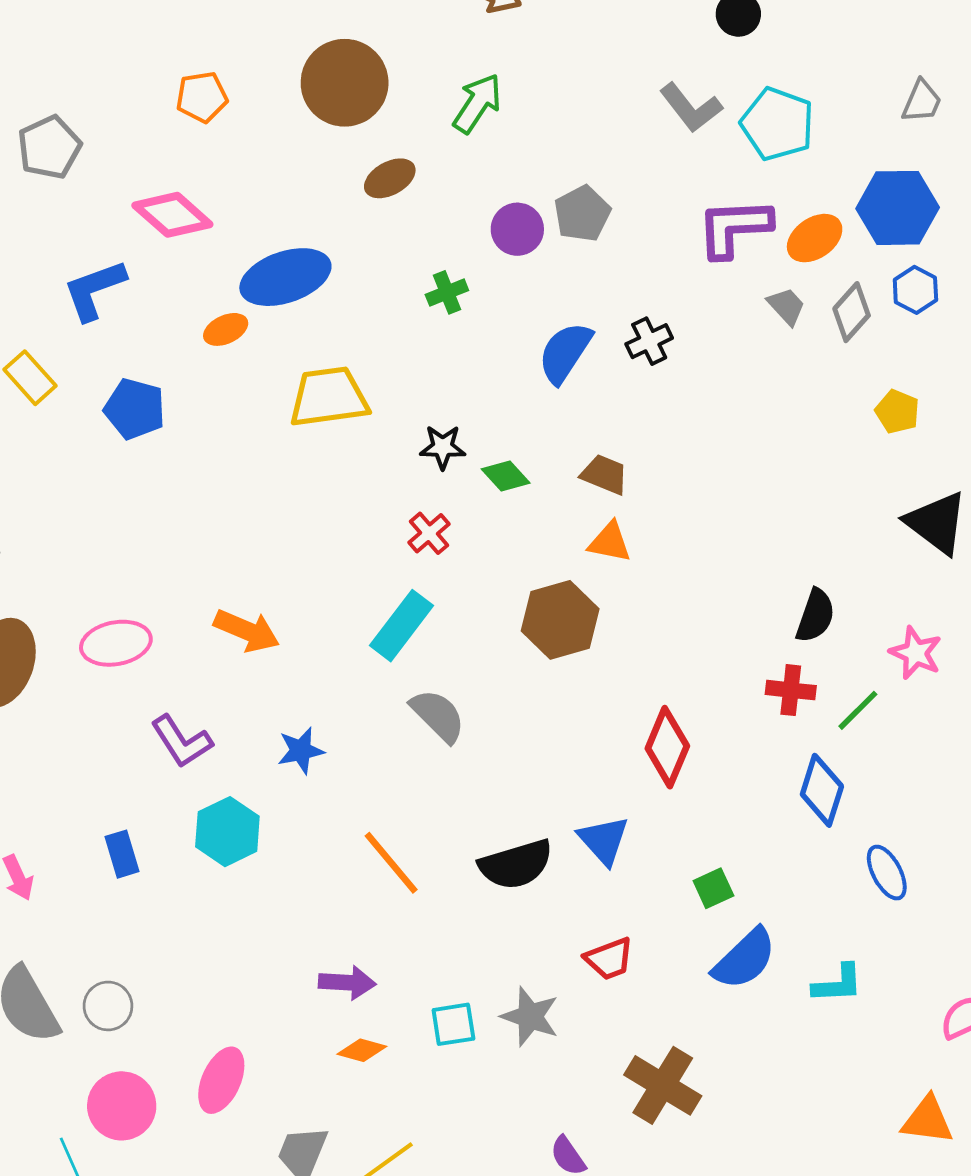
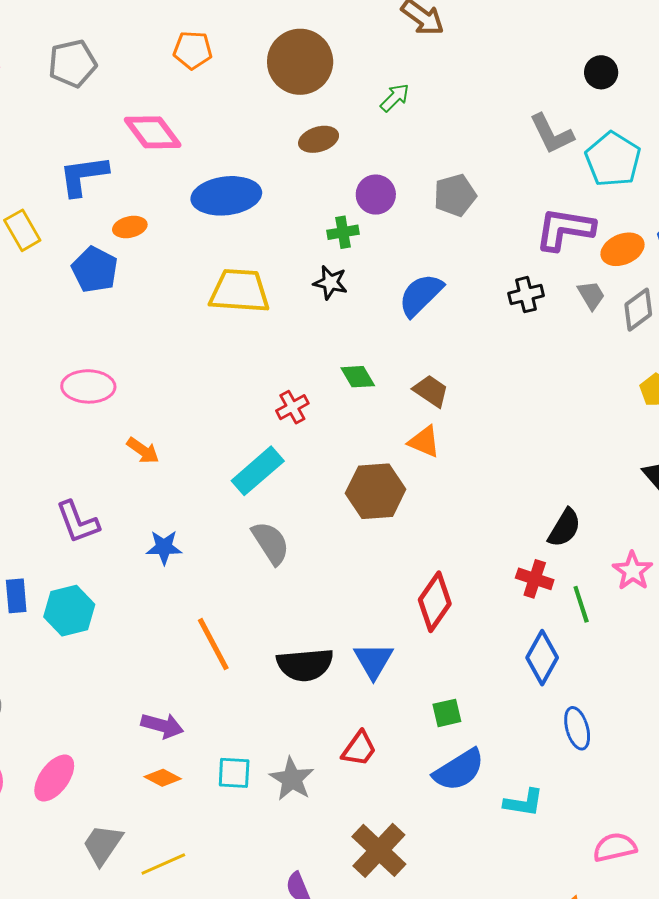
green arrow: (477, 103) -> (395, 98), size x0.7
purple circle: (517, 229) -> (376, 195), moved
orange ellipse: (226, 329) -> (130, 227), moved
black cross: (649, 341) -> (526, 295), moved
black star: (443, 447) -> (330, 282), moved
orange arrow: (247, 631) -> (143, 451), size x0.7
pink ellipse: (116, 643) -> (88, 386), moved
green line: (858, 710) -> (581, 604), turned -75
cyan hexagon: (227, 832) -> (69, 611), moved
red trapezoid: (609, 959) -> (359, 749), turned -45

